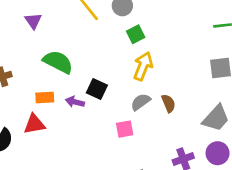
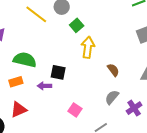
orange rectangle: (45, 98) -> (16, 82), moved
gray semicircle: (141, 102) -> (112, 97), moved
pink square: (125, 129) -> (75, 110), moved, turned -32

